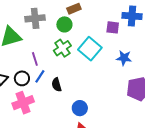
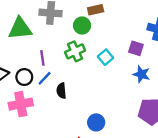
purple square: (113, 27) -> (136, 48), moved
cyan square: (90, 49) -> (105, 57), size x0.6
blue circle: (80, 108) -> (96, 122), moved

